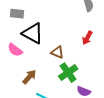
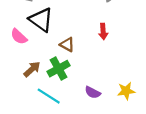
red arrow: (87, 38) -> (103, 32), turned -40
green cross: (68, 73) -> (59, 69), moved

